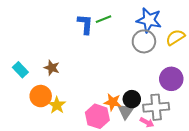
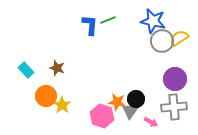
gray circle: (144, 41) -> (162, 41), moved
gray cross: (156, 107) -> (174, 107), moved

